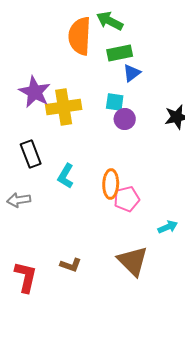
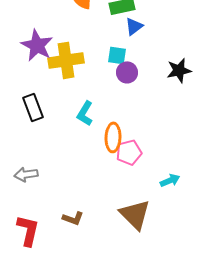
cyan L-shape: (66, 176) -> (85, 113), moved
gray arrow: (19, 200) -> (26, 174), moved

